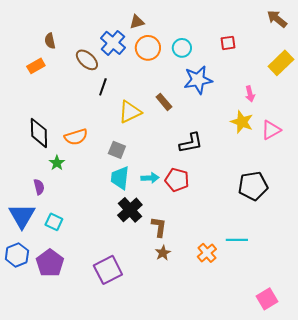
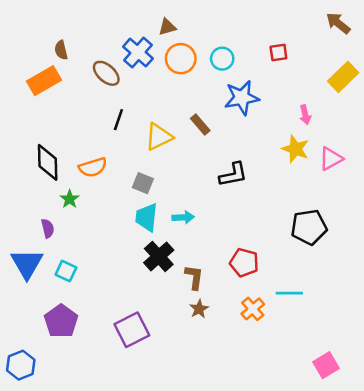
orange rectangle: (36, 66) -> (44, 81), size x1.5
black line: (103, 87) -> (118, 120), moved
red pentagon: (177, 180) -> (244, 263), moved
blue hexagon: (17, 255) -> (21, 365), moved

